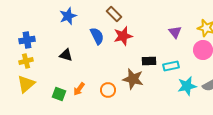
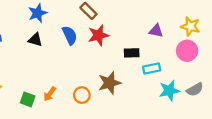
purple triangle: (175, 32) -> (156, 31), turned -40
black triangle: (66, 55) -> (35, 40), moved
black rectangle: (149, 61) -> (132, 53), moved
brown star: (133, 79) -> (110, 83), turned -30

